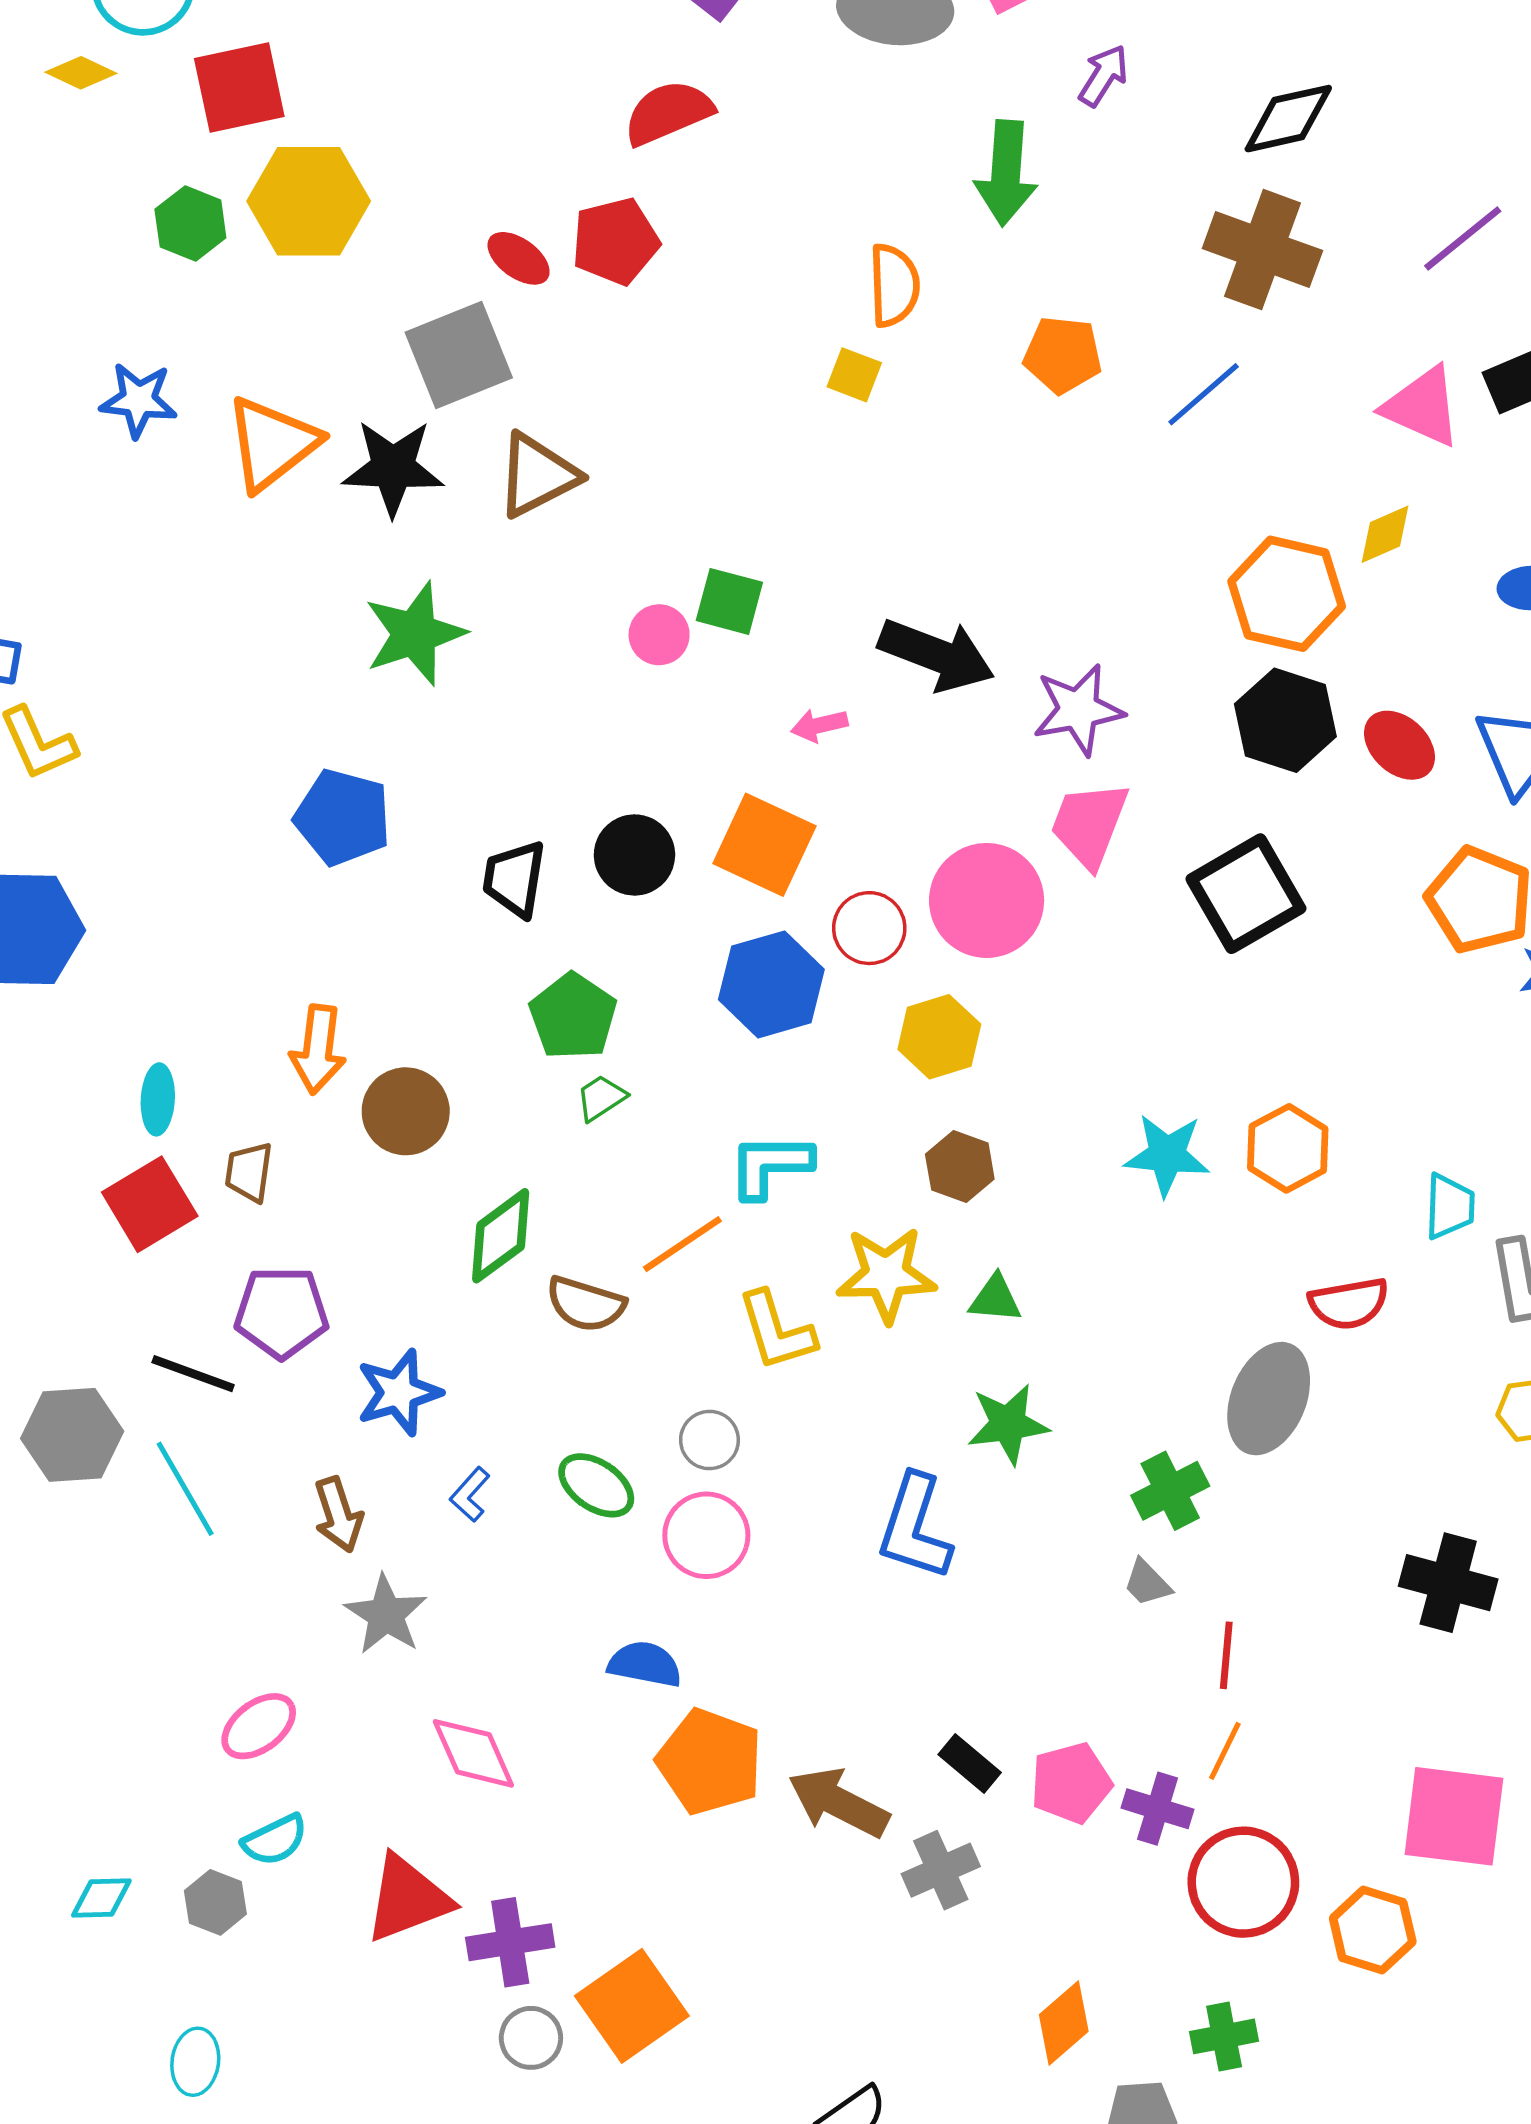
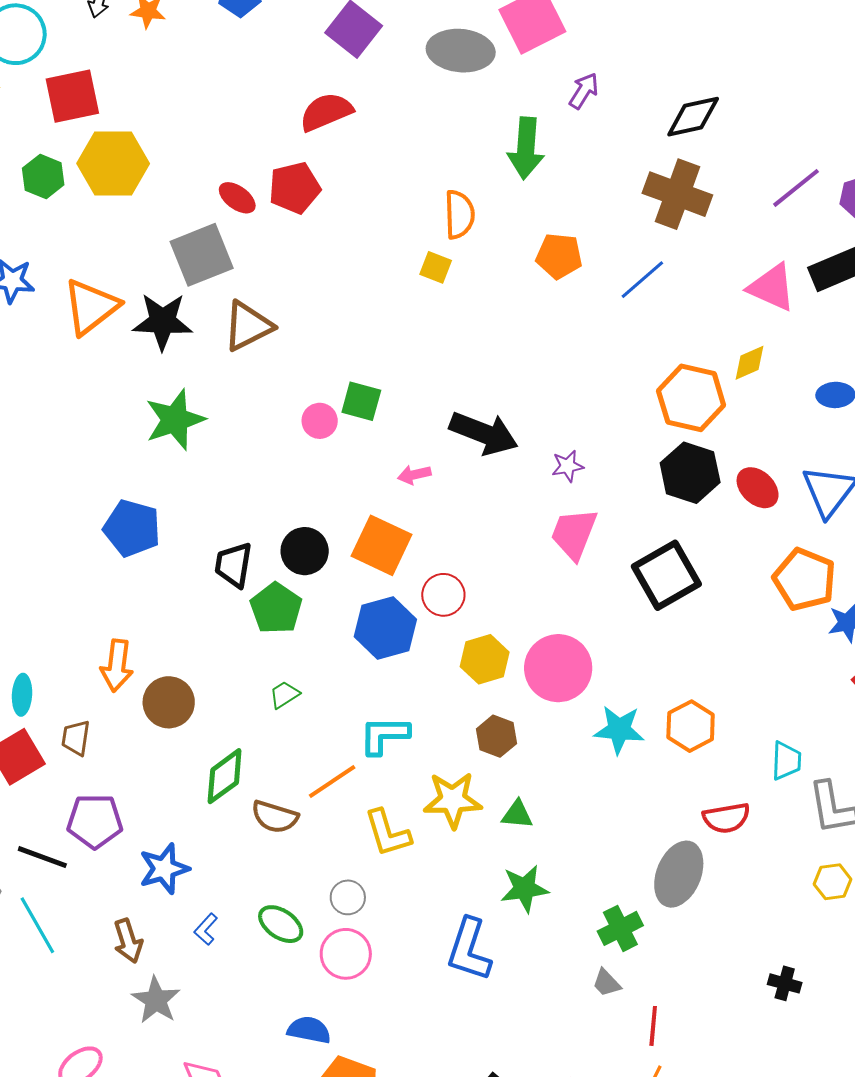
purple star: (1078, 710) -> (568, 466), size x0.6
pink circle: (987, 900) -> (558, 668), moved
green pentagon: (573, 1016) -> (276, 608), moved
black cross: (1448, 1583) -> (785, 983), size x0.6

